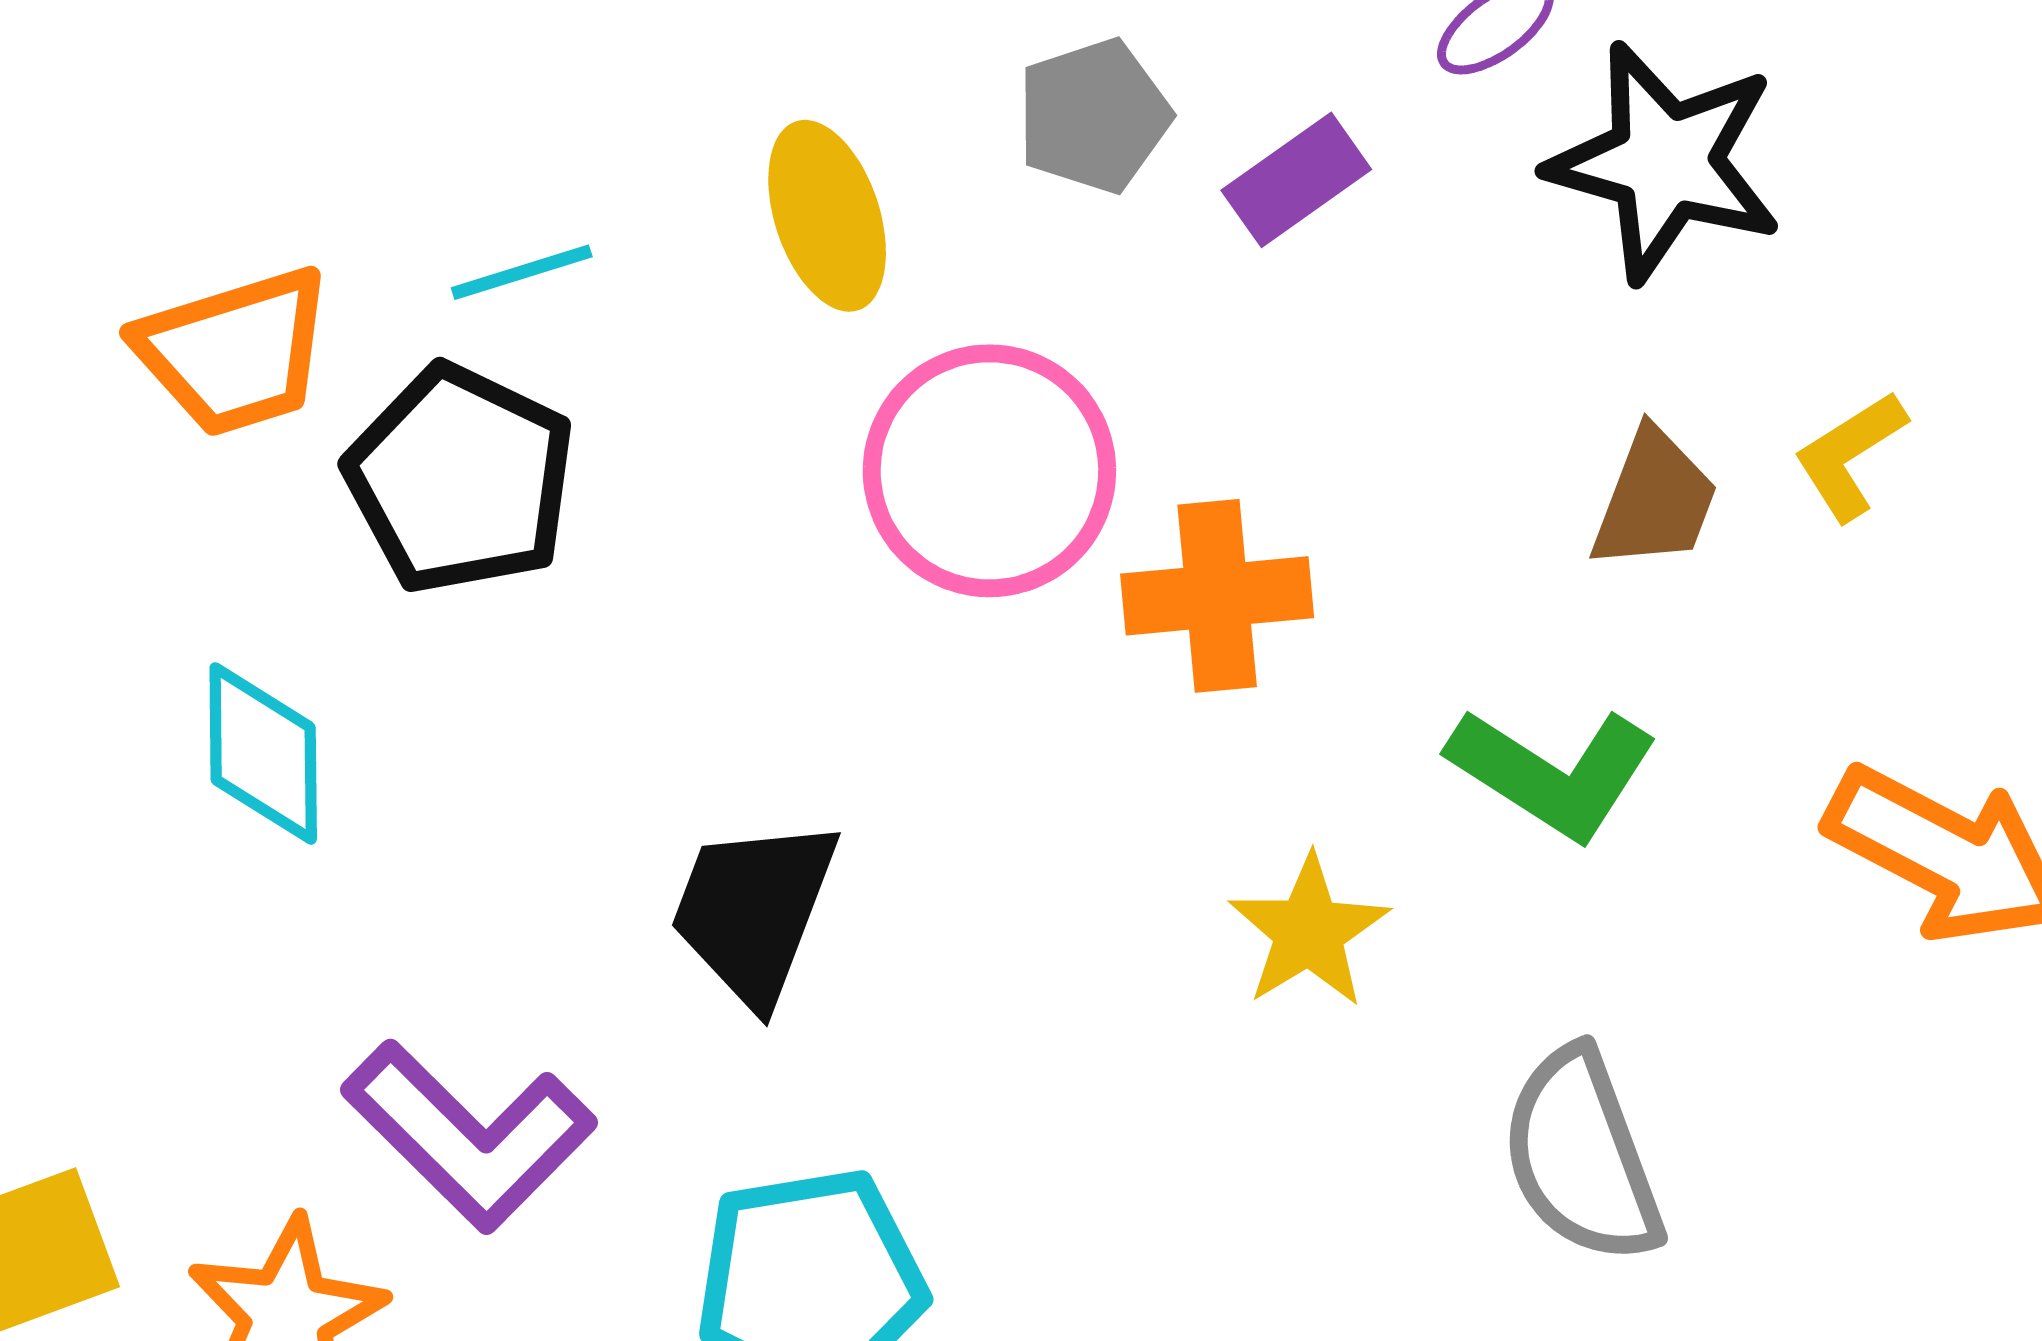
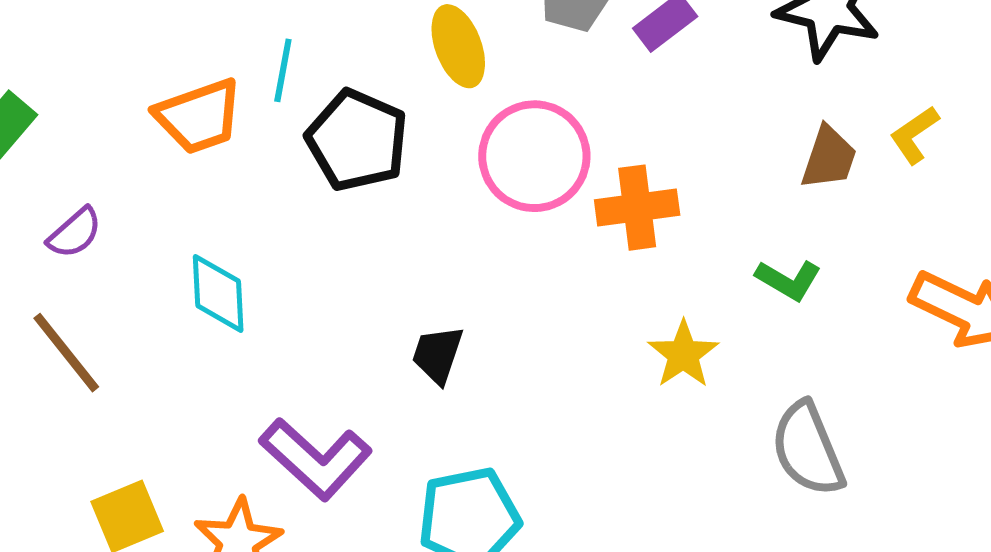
cyan line: (522, 272) -> (283, 70), moved, turned -60
black pentagon: (460, 479) -> (357, 140), moved
green L-shape: (1553, 773) -> (788, 280), size x0.7
black trapezoid: (754, 911) -> (438, 355), size x0.7

